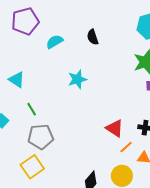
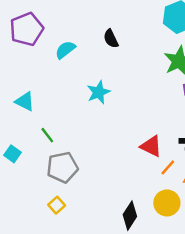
yellow square: (32, 167) -> (57, 205), size x0.6

